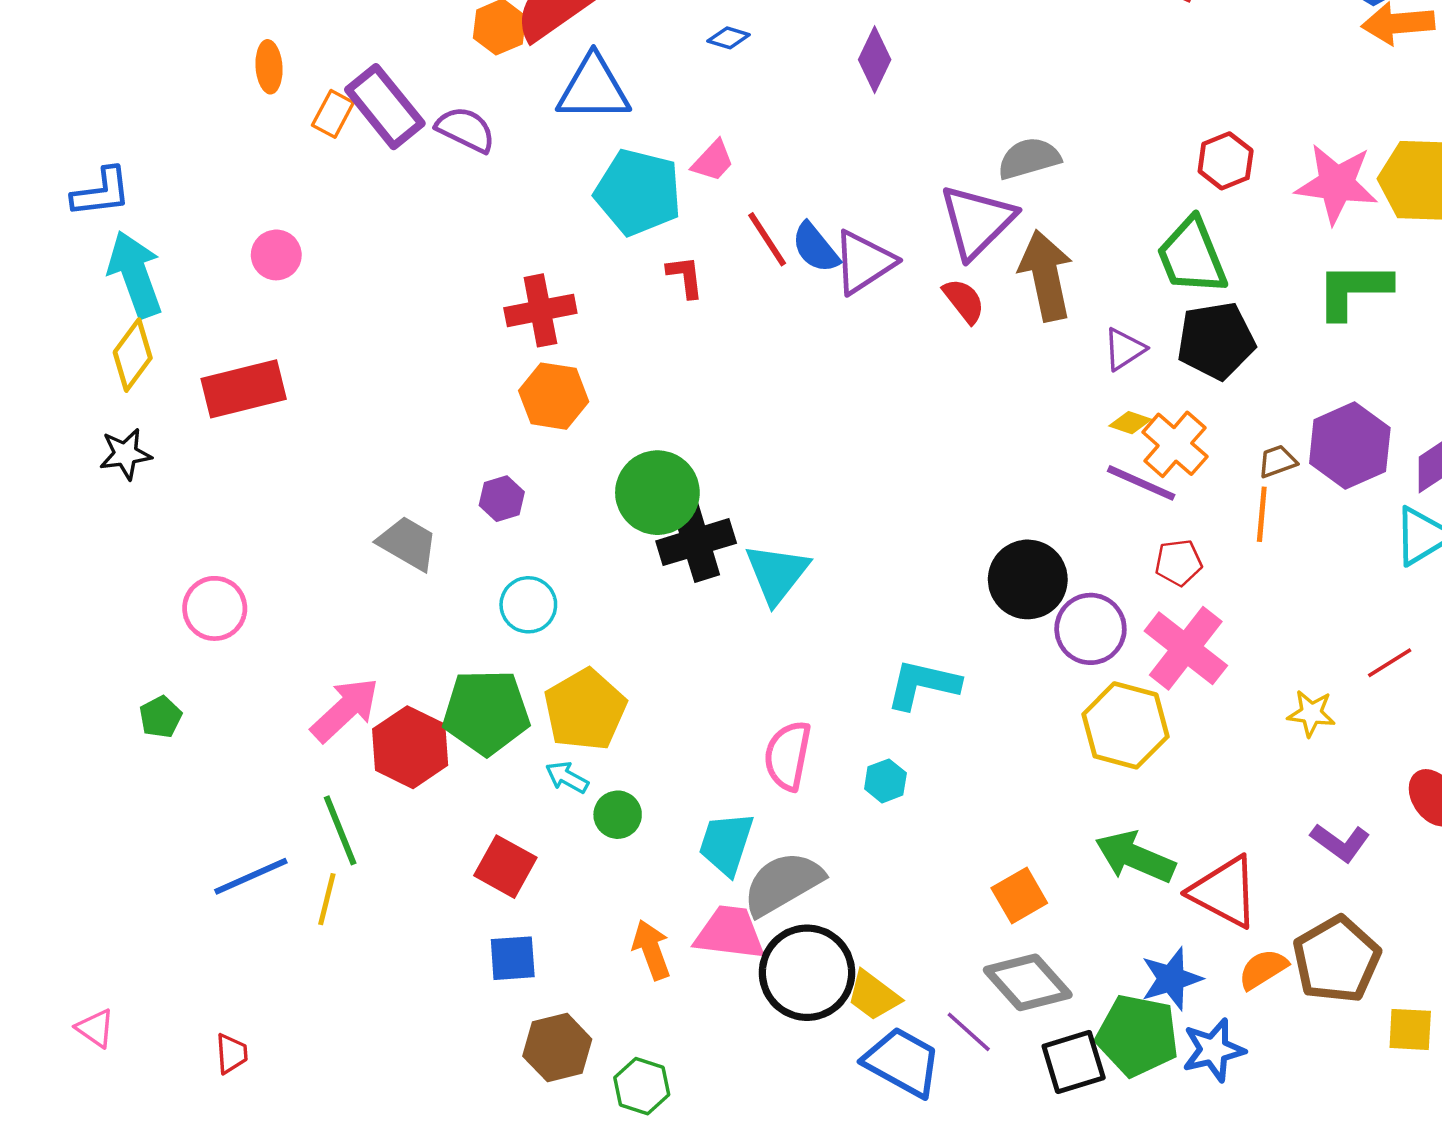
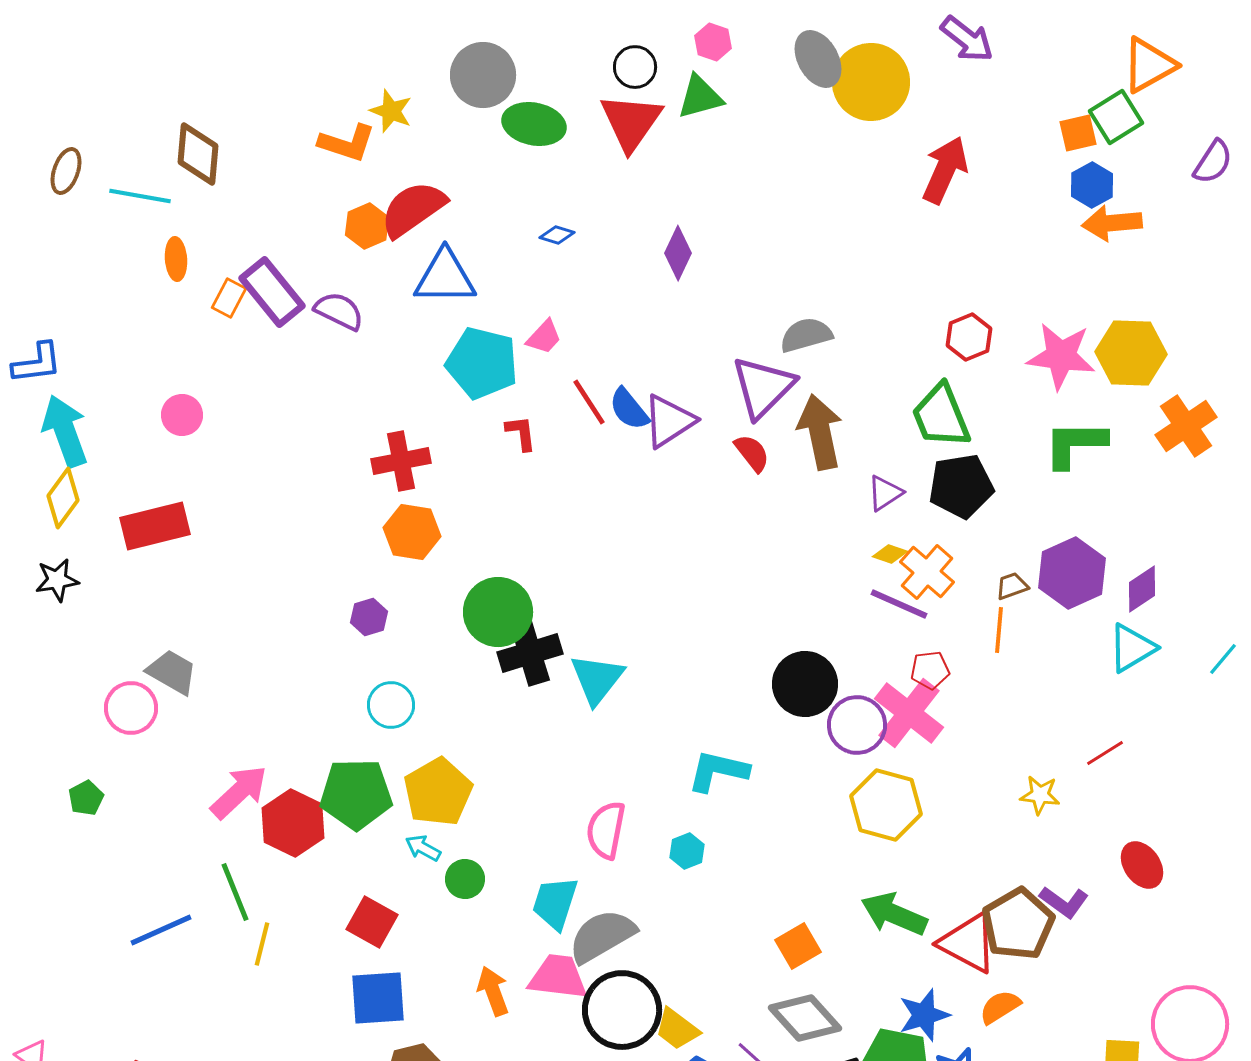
gray trapezoid: (408, 543) -> (172, 672), moved
pink cross: (1186, 648) -> (909, 713), moved
yellow line: (327, 899) -> (262, 944), moved
blue square: (513, 958) -> (378, 998), size x1.4
brown pentagon: (1337, 959) -> (1018, 924), moved

